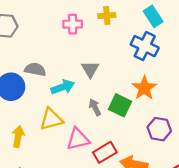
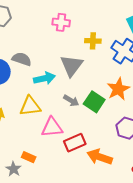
yellow cross: (107, 16) -> (93, 41), moved
gray triangle: (90, 69) -> (72, 66), size x1.4
gray arrow: (95, 107) -> (71, 101), turned 140

